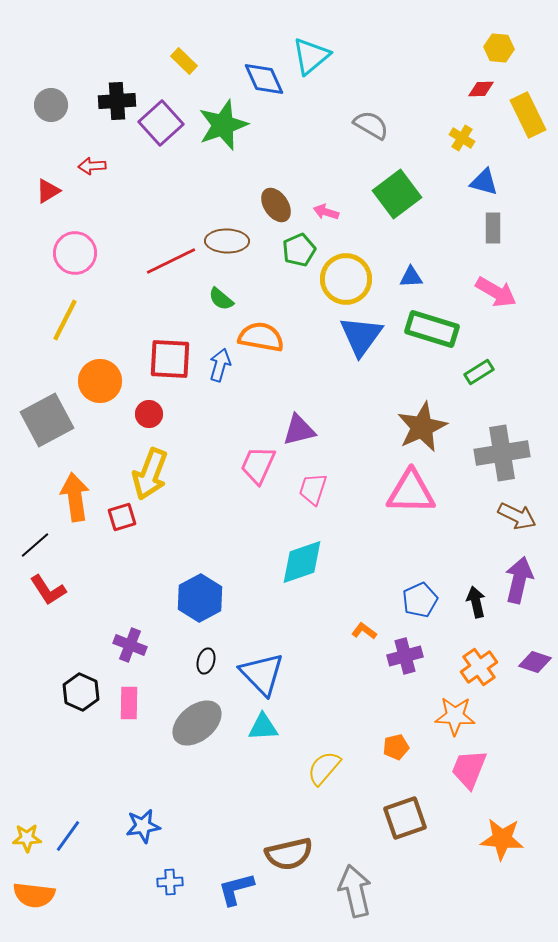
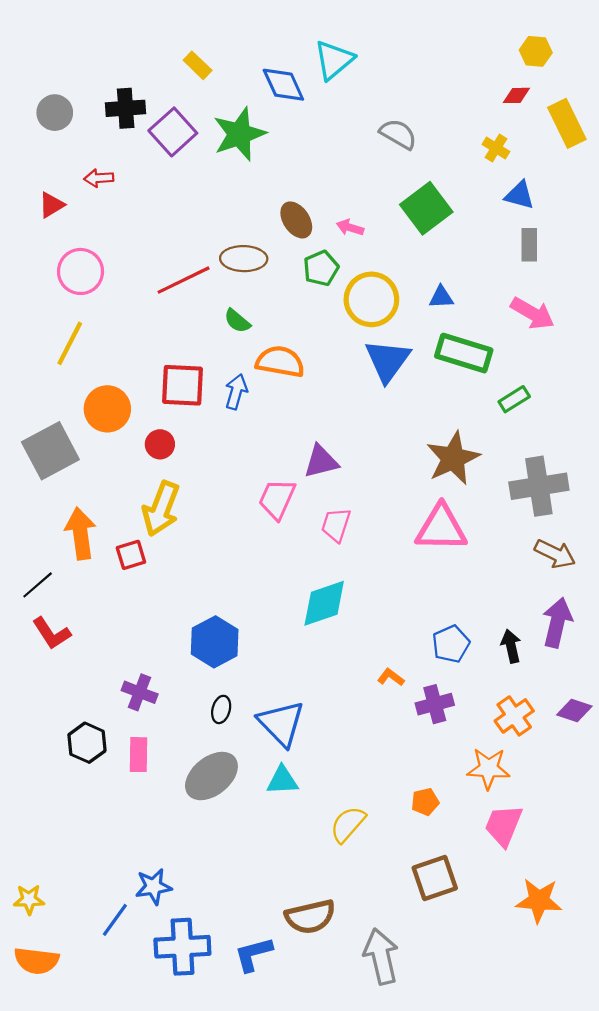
blue line: (68, 836) -> (115, 920), moved
blue cross: (170, 882) -> (182, 947), size x2.0

